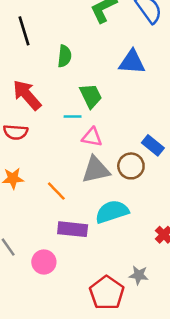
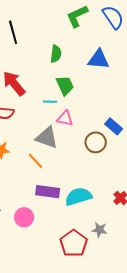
green semicircle: (65, 56) -> (56, 54), moved
gray triangle: (96, 170) -> (47, 137), moved, turned 30
cyan semicircle: (112, 212) -> (78, 196), moved

